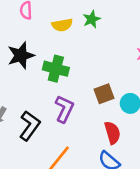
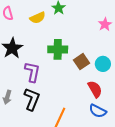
green cross: (56, 69) -> (58, 49), moved
purple L-shape: (64, 109) -> (32, 72), moved

